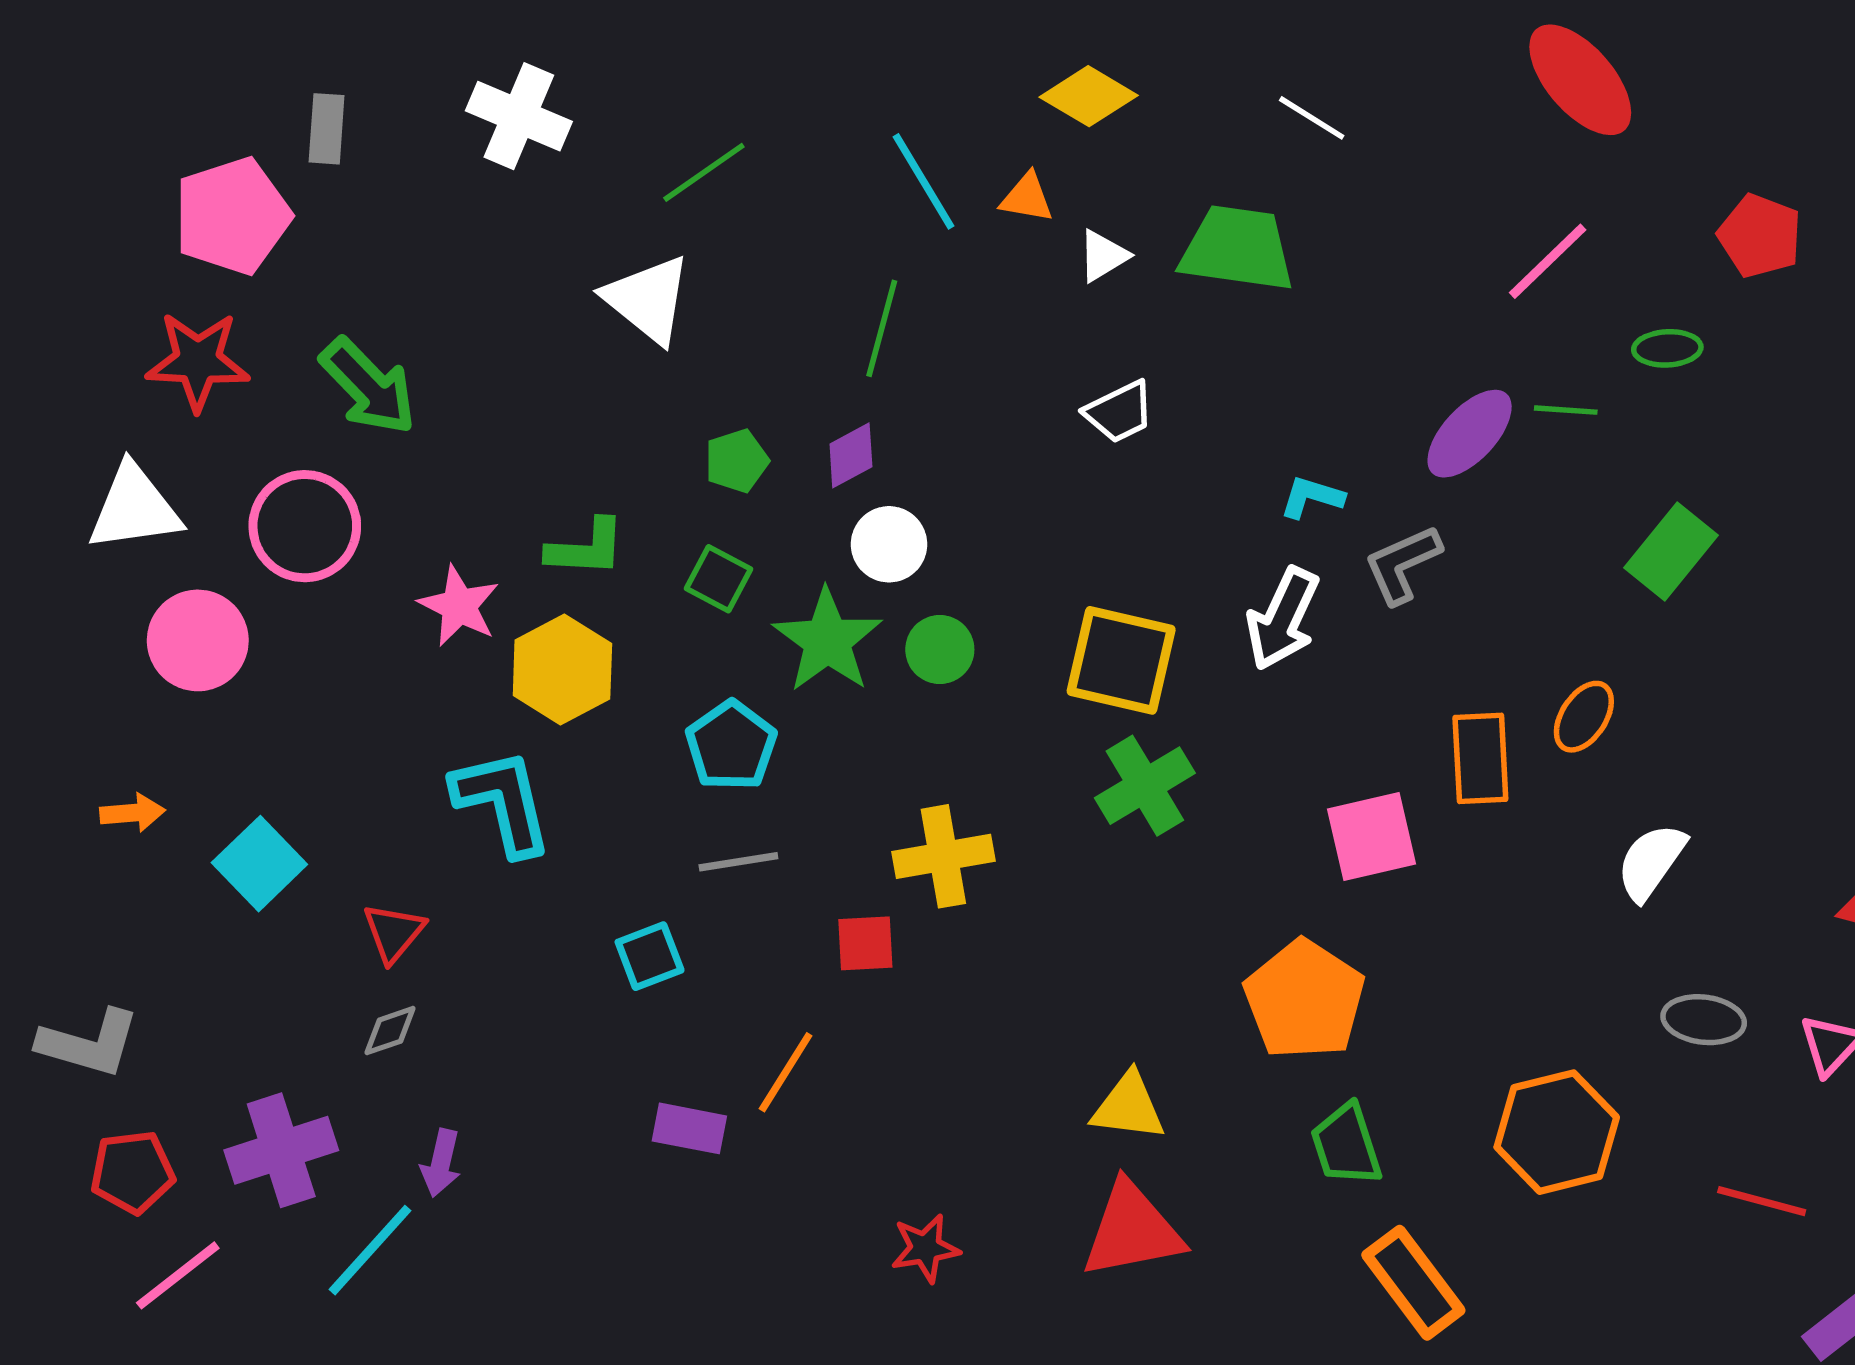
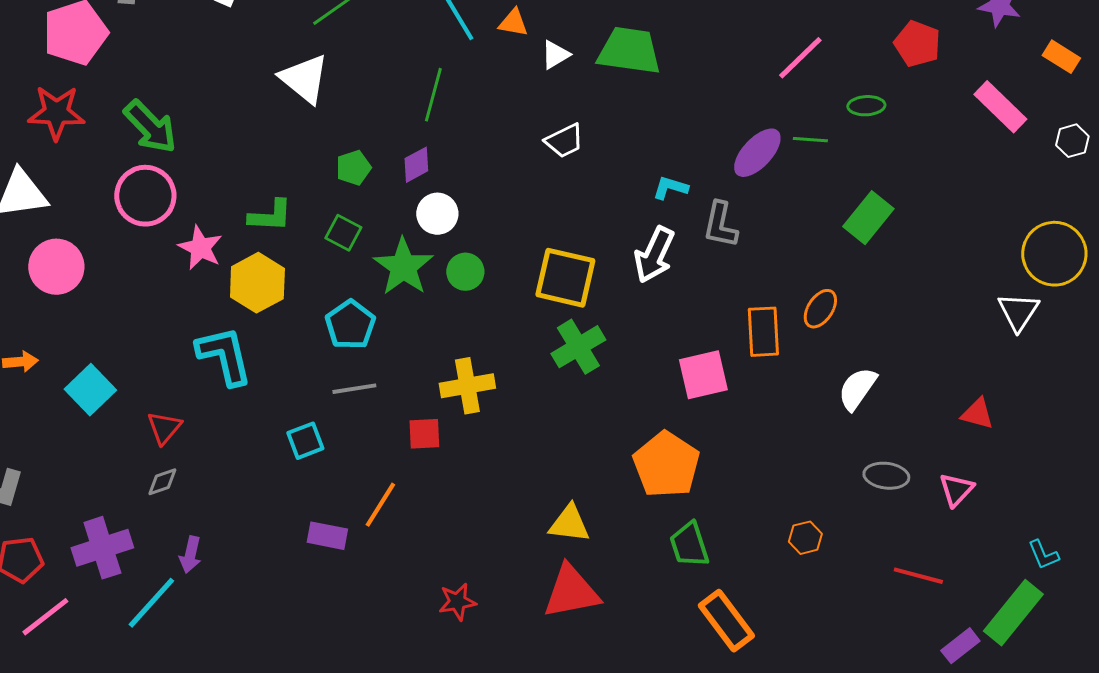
pink circle: (305, 526) -> (145, 196), moved
gray L-shape: (1402, 564) -> (720, 225), turned -54
orange hexagon: (1557, 1132) -> (805, 538), size x0.5

